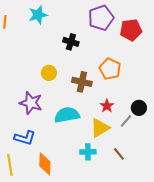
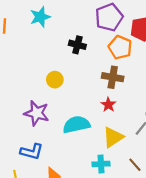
orange pentagon: (110, 69) -> (120, 47), moved
brown cross: (82, 82) -> (113, 77), moved
red star: (107, 106) -> (108, 105), moved

